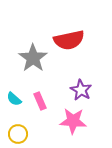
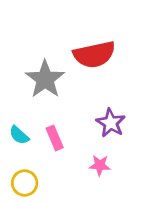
pink star: (73, 121) -> (100, 165), size x0.6

